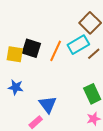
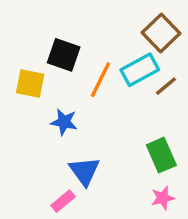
black square: (31, 48) -> (64, 55), moved
blue star: (16, 87) -> (64, 122), moved

